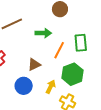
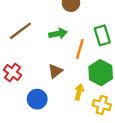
blue circle: (24, 86) -> (37, 99), moved

